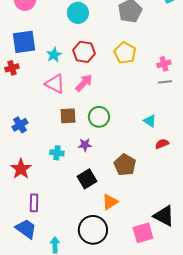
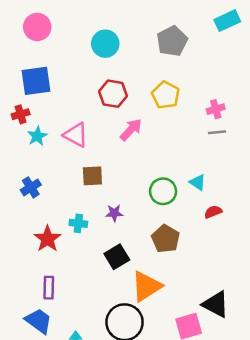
cyan star: (54, 55) -> (37, 136), moved
pink arrow: (84, 83) -> (131, 130), moved
green circle: (99, 117) -> (163, 191), moved
red star: (21, 169) -> (47, 239), moved
orange triangle: (110, 202) -> (146, 286), size x1.5

